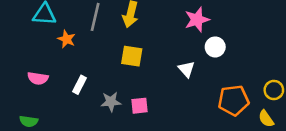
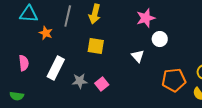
pink semicircle: (38, 78) -> (24, 63), turned -105
white rectangle: (80, 85) -> (56, 68), size x1.6
pink square: (140, 106) -> (102, 84), turned -32

